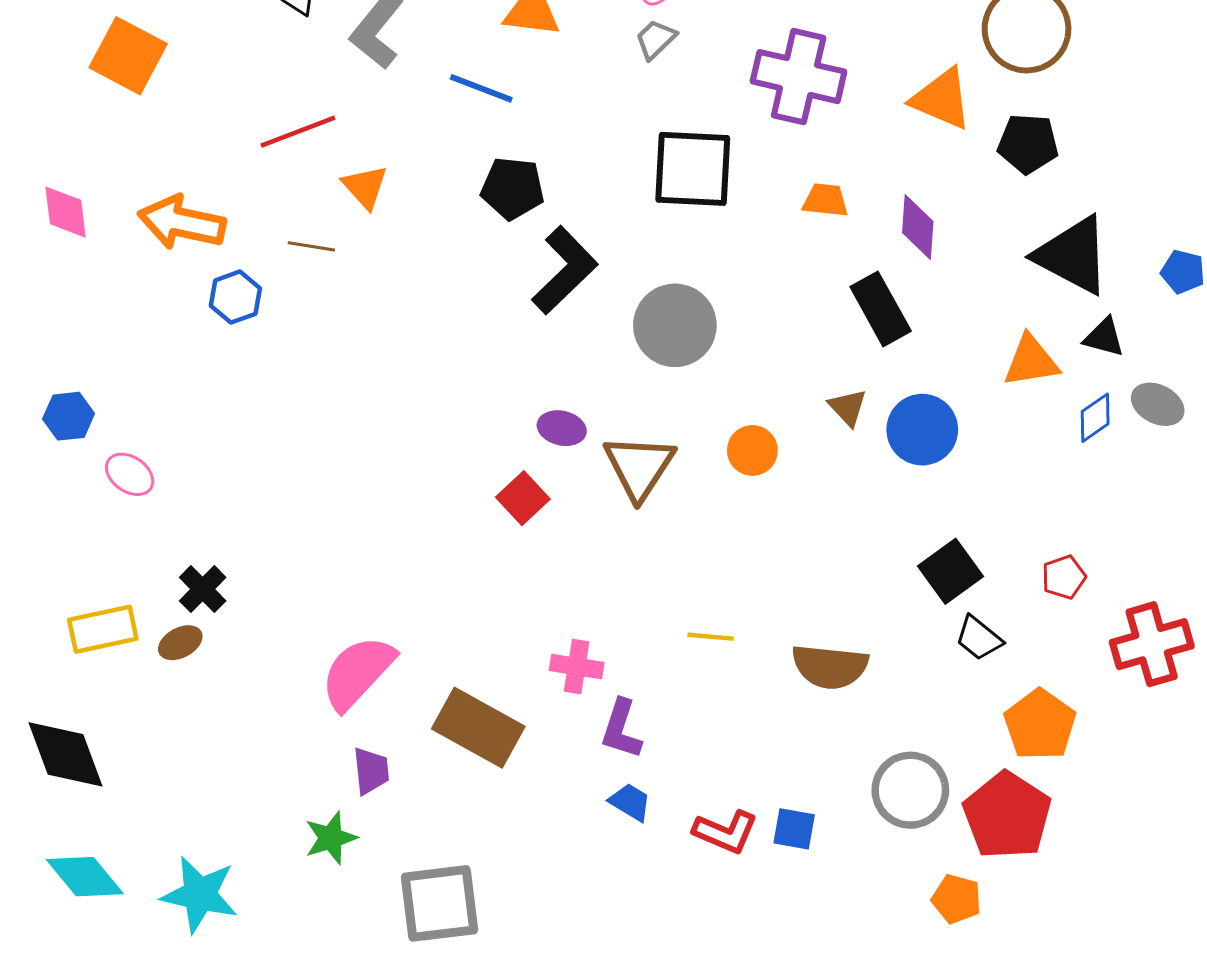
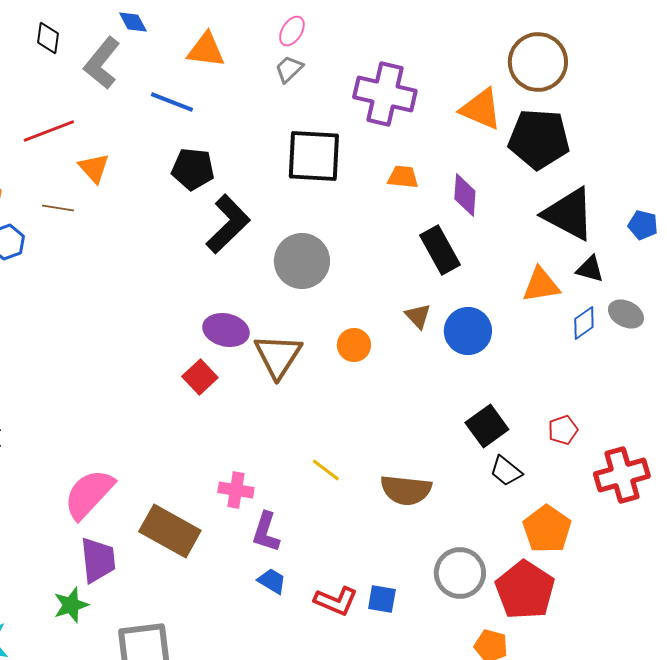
black pentagon: (1028, 144) -> (539, 139), size x1.5
purple ellipse: (562, 428) -> (226, 330), size x1.4
yellow line: (711, 637) -> (326, 470), turned 32
purple trapezoid: (371, 771) -> (98, 560), size x1.4

